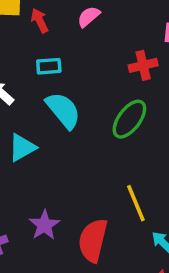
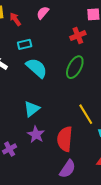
cyan triangle: (22, 148) -> (32, 109), moved

